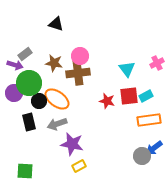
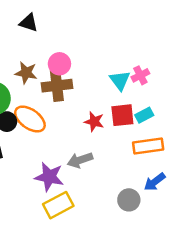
pink cross: (157, 63) -> (140, 75), moved
gray arrow: (57, 124) -> (80, 160), moved
gray circle: (142, 156) -> (129, 200), moved
yellow rectangle: (79, 166) -> (58, 205), size x1.6

